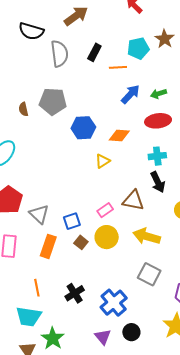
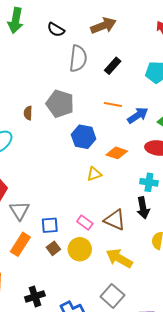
black semicircle: (31, 31) -> (56, 30), size x0.7
orange line: (118, 67) -> (113, 104), moved
brown semicircle: (23, 109) -> (28, 113), moved
pink rectangle: (105, 210) -> (85, 222), turned 56

